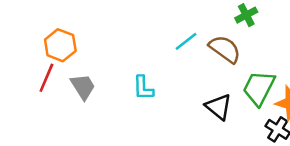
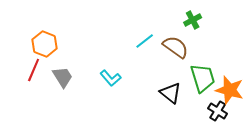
cyan L-shape: (143, 88) -> (111, 78), turned -40
green trapezoid: (259, 88) -> (203, 78), turned 136

